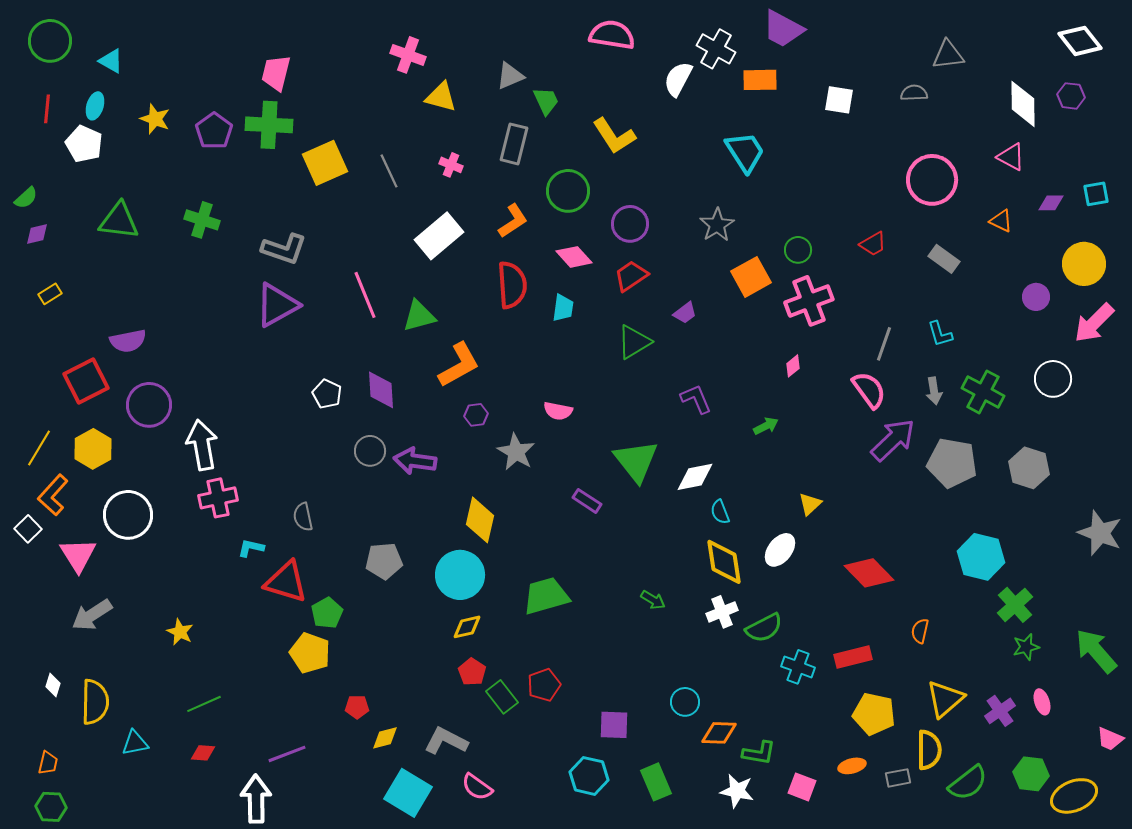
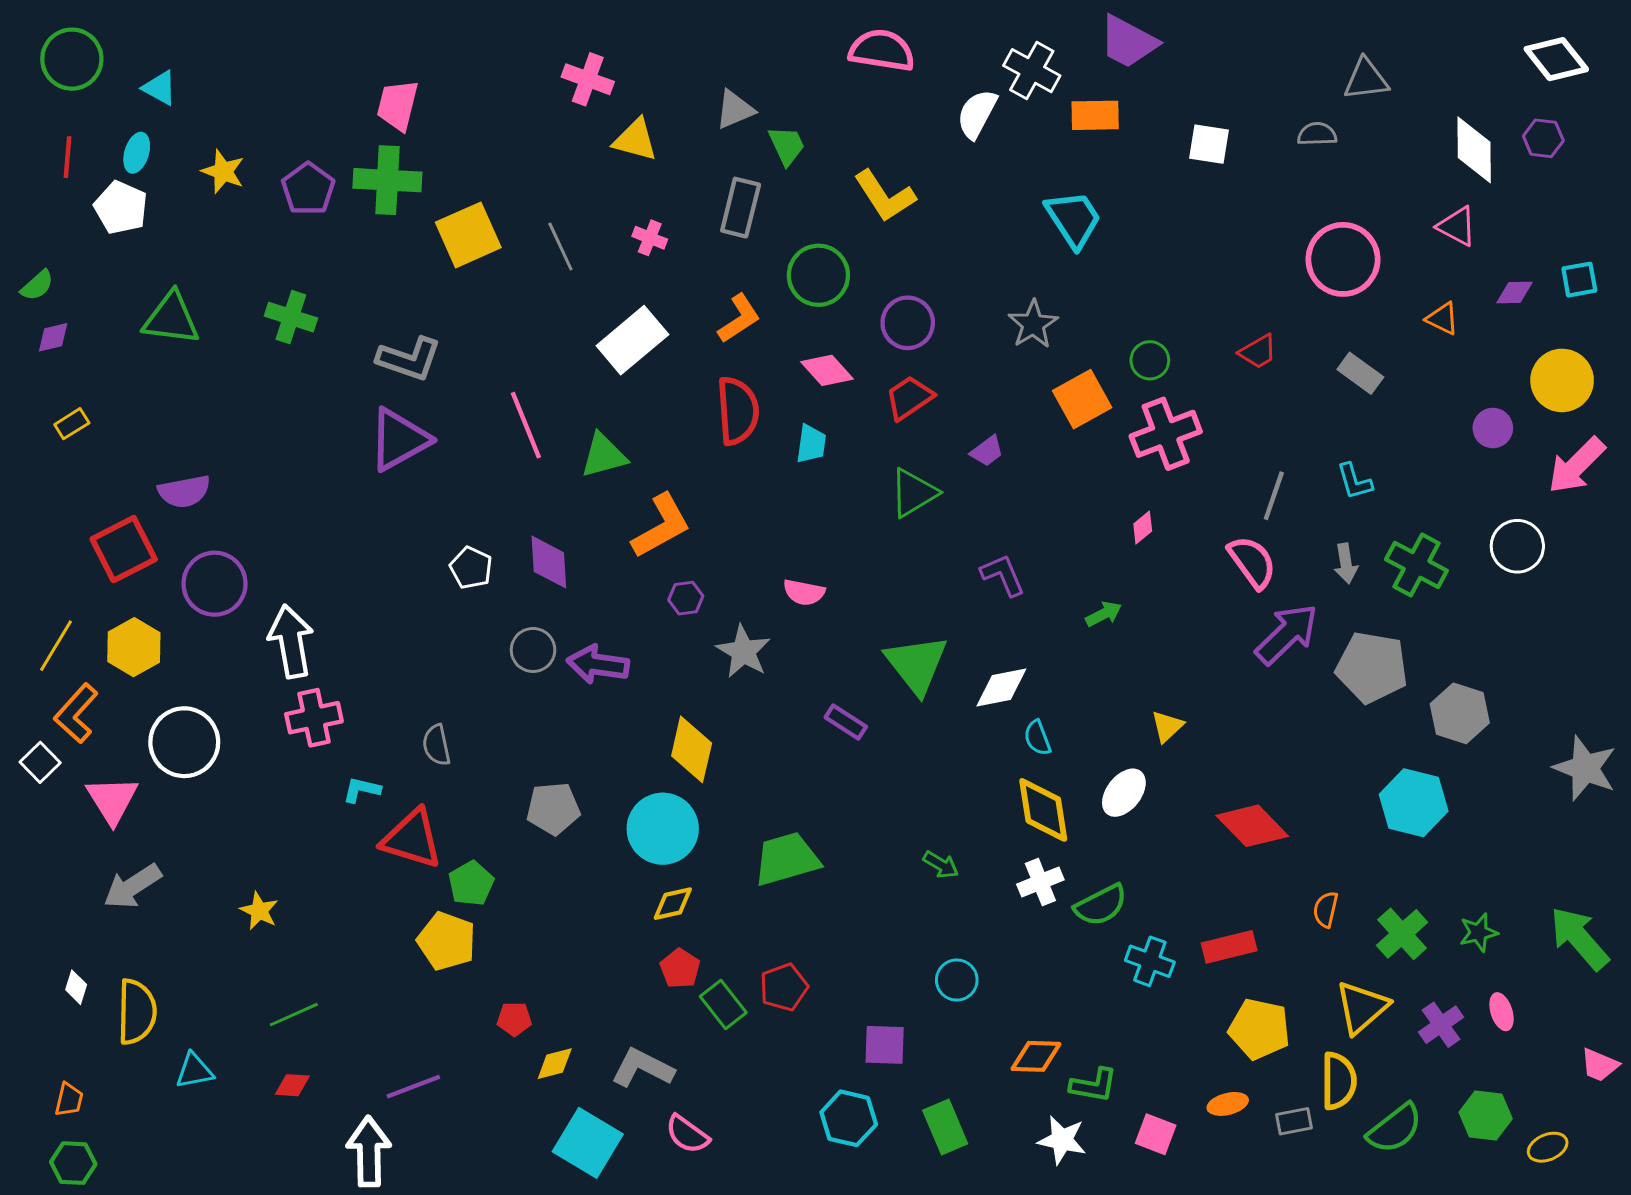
gray hexagon: (1029, 468) -> (1460, 713), moved
green cross: (1015, 605) -> (1402, 934), moved
cyan circle: (685, 702) -> (957, 980), moved
yellow ellipse: (1074, 796) -> (1548, 1147), size x0.6

